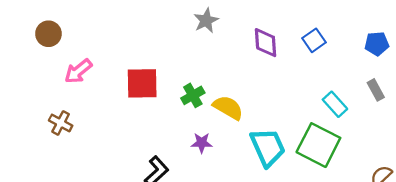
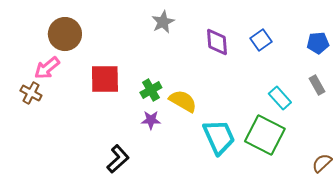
brown circle: (48, 34) -> (65, 34), moved, size x1.4
brown cross: (61, 123) -> (31, 93), moved
purple star: (202, 143) -> (151, 120), moved

